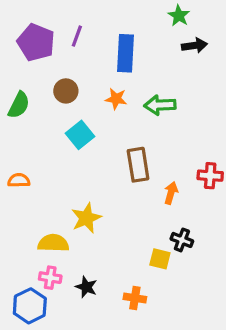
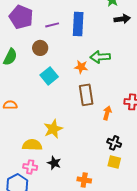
purple line: (77, 36) -> (52, 25), moved, turned 56
orange star: (116, 99) -> (81, 67), moved
yellow square: (160, 259) -> (114, 162), moved
black star: (86, 287) -> (54, 163), moved

